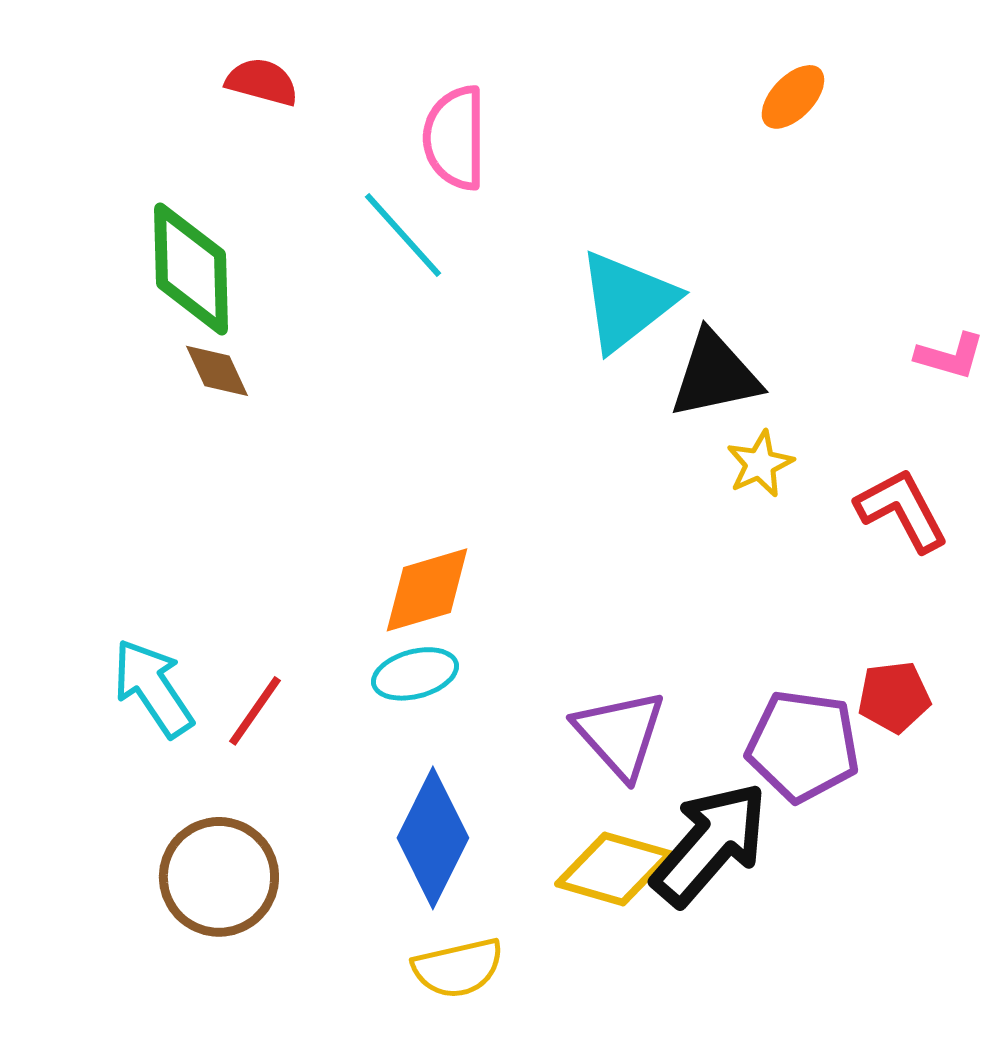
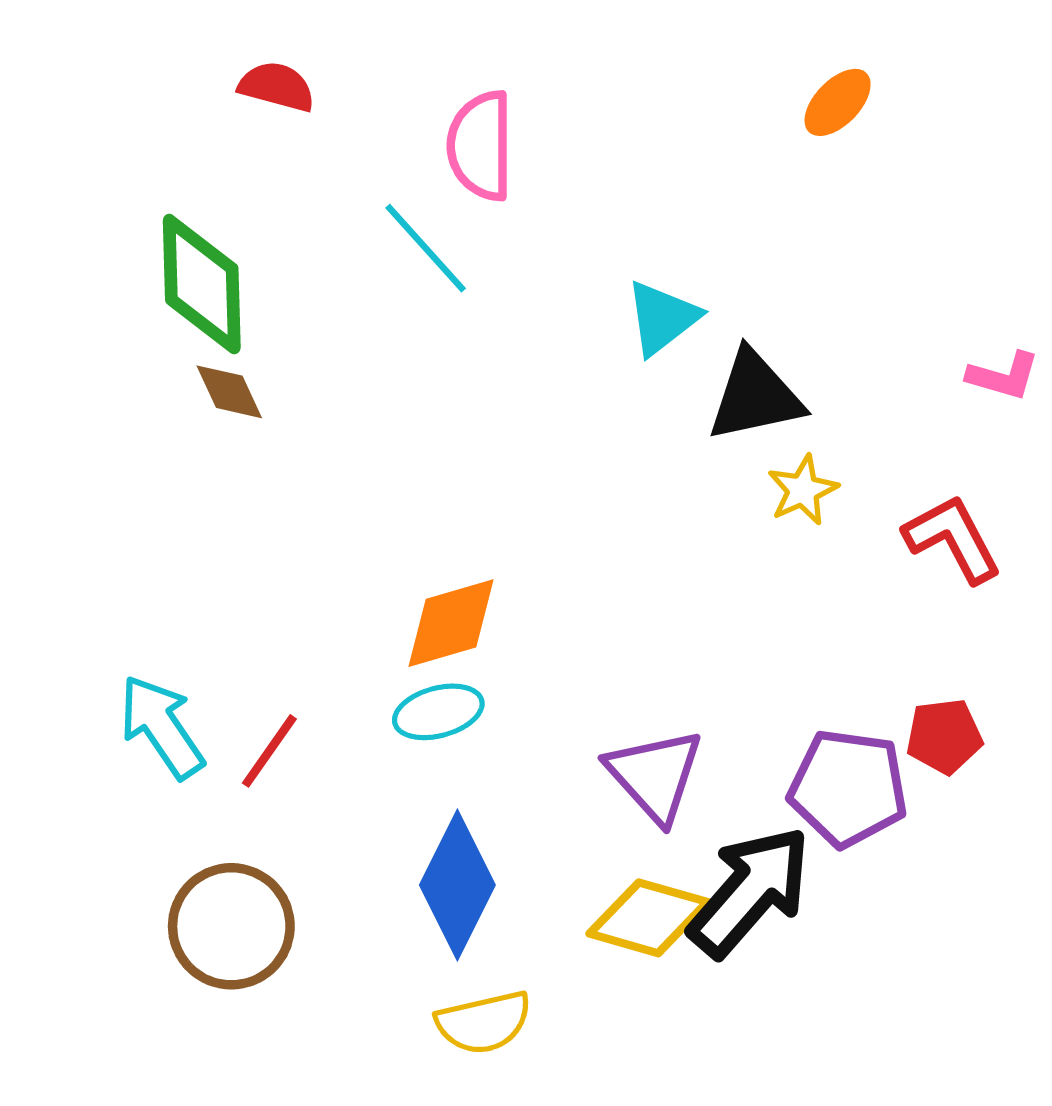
cyan triangle: (627, 301) -> (662, 318), size x0.7

